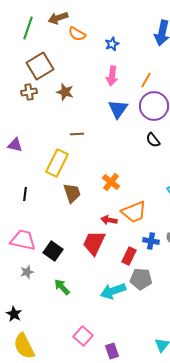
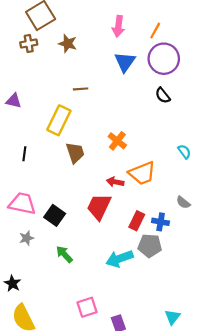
blue cross: (151, 241) -> (161, 222), moved
pink square: (83, 336) -> (87, 307), turned 30

